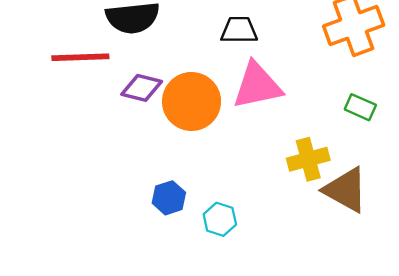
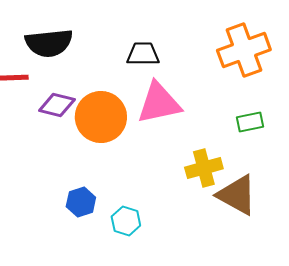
green rectangle: (360, 107) -> (250, 122), turned -36

